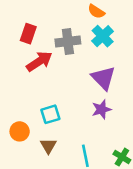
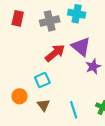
cyan cross: (103, 36) -> (77, 14), turned -30
red arrow: (39, 61) -> (55, 53), moved
purple star: (101, 109) -> (93, 67), moved

